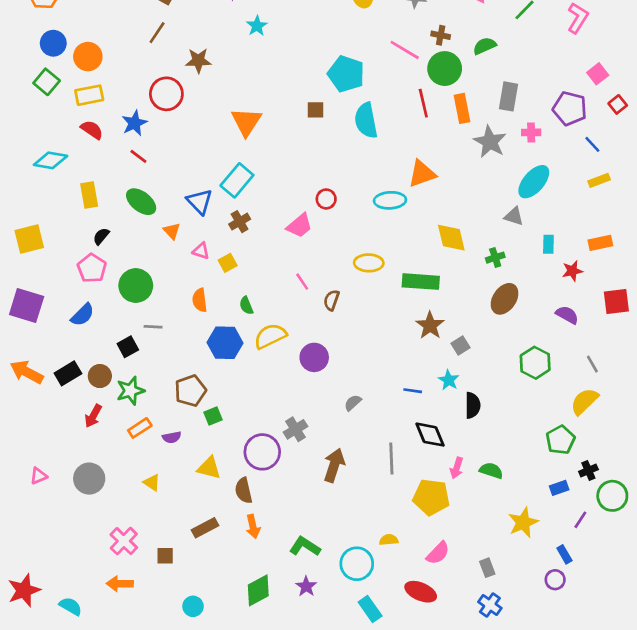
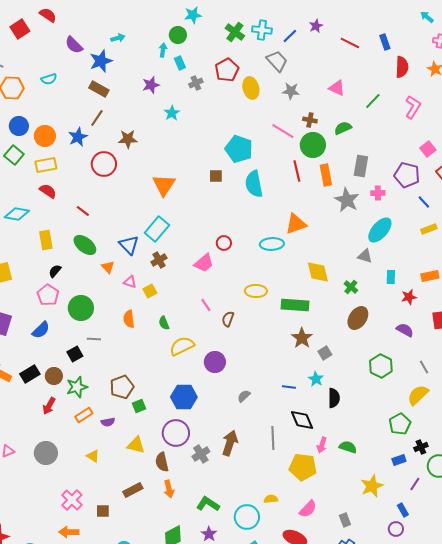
blue star: (134, 123) -> (78, 137), moved
green cross: (495, 258) -> (351, 287), turned -32
blue hexagon: (225, 343) -> (184, 397), moved
gray cross: (296, 429) -> (201, 454), moved

